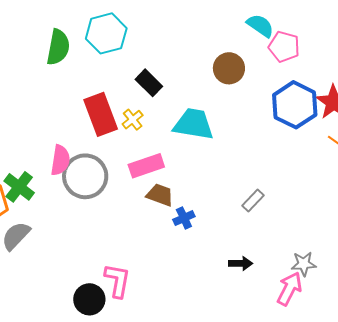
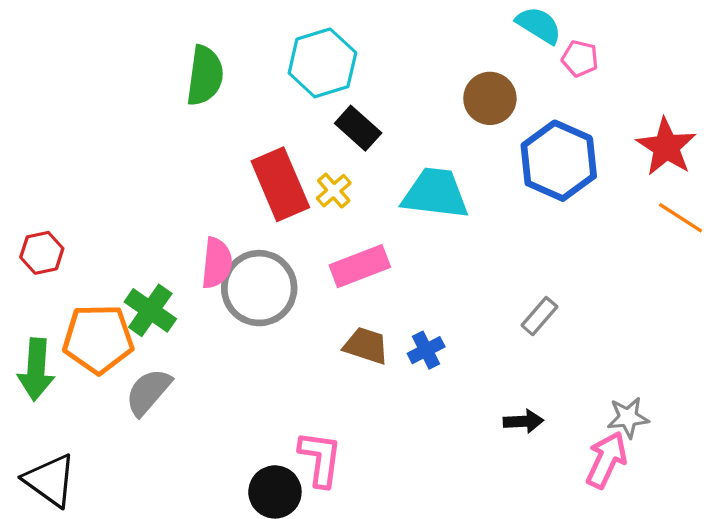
cyan hexagon: (106, 33) -> (322, 63), moved
pink pentagon: (284, 47) -> (580, 59), size x0.7
blue hexagon: (295, 105) -> (559, 161), moved
brown trapezoid: (160, 195) -> (366, 346), moved

